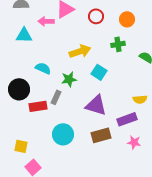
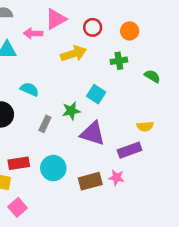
yellow arrow: (80, 51) -> (74, 54), moved
green star: (69, 79) -> (71, 111), moved
red rectangle: (38, 106) -> (19, 163), moved
brown rectangle: (101, 135) -> (90, 181), moved
pink star: (134, 142) -> (116, 178), moved

